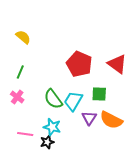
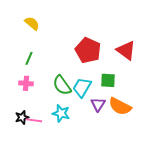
pink cross: (17, 97) -> (26, 83), turned -32
black star: (47, 142) -> (22, 117), moved

